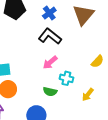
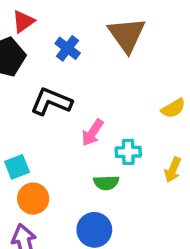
black L-shape: (50, 36) -> (51, 102), moved
yellow semicircle: (97, 61) -> (173, 108), turned 32

